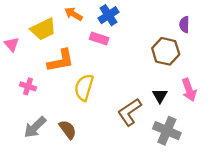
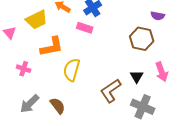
purple semicircle: (184, 25) -> (158, 16), turned -80

